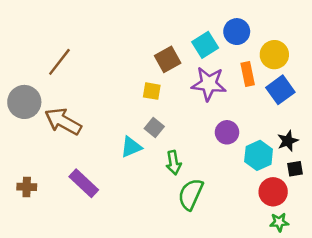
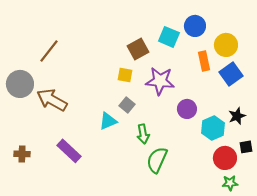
cyan square: (205, 45) -> (169, 37), turned -35
purple star: (209, 84) -> (160, 81), moved
black square: (295, 169) -> (246, 147), moved

